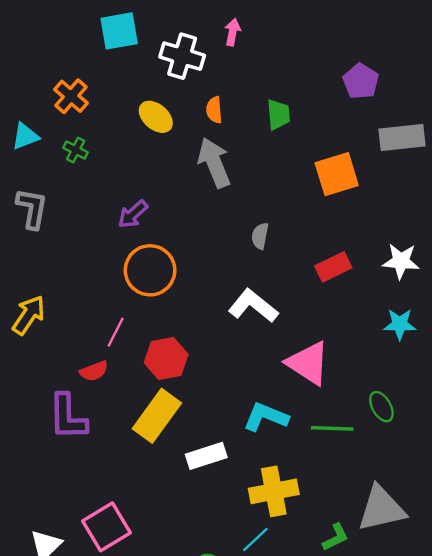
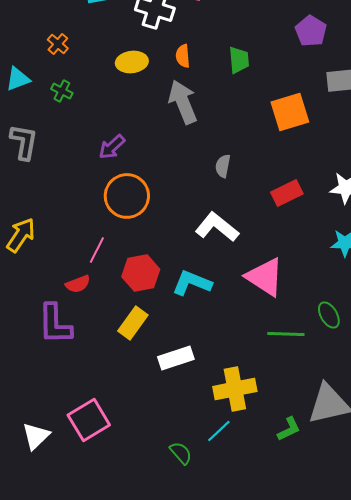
orange cross: (71, 96) -> (58, 44), size x0.7
yellow ellipse: (156, 117) -> (132, 62), turned -48
yellow rectangle: (157, 416) -> (133, 323), size x0.7
cyan L-shape: (266, 417) -> (192, 283), moved

